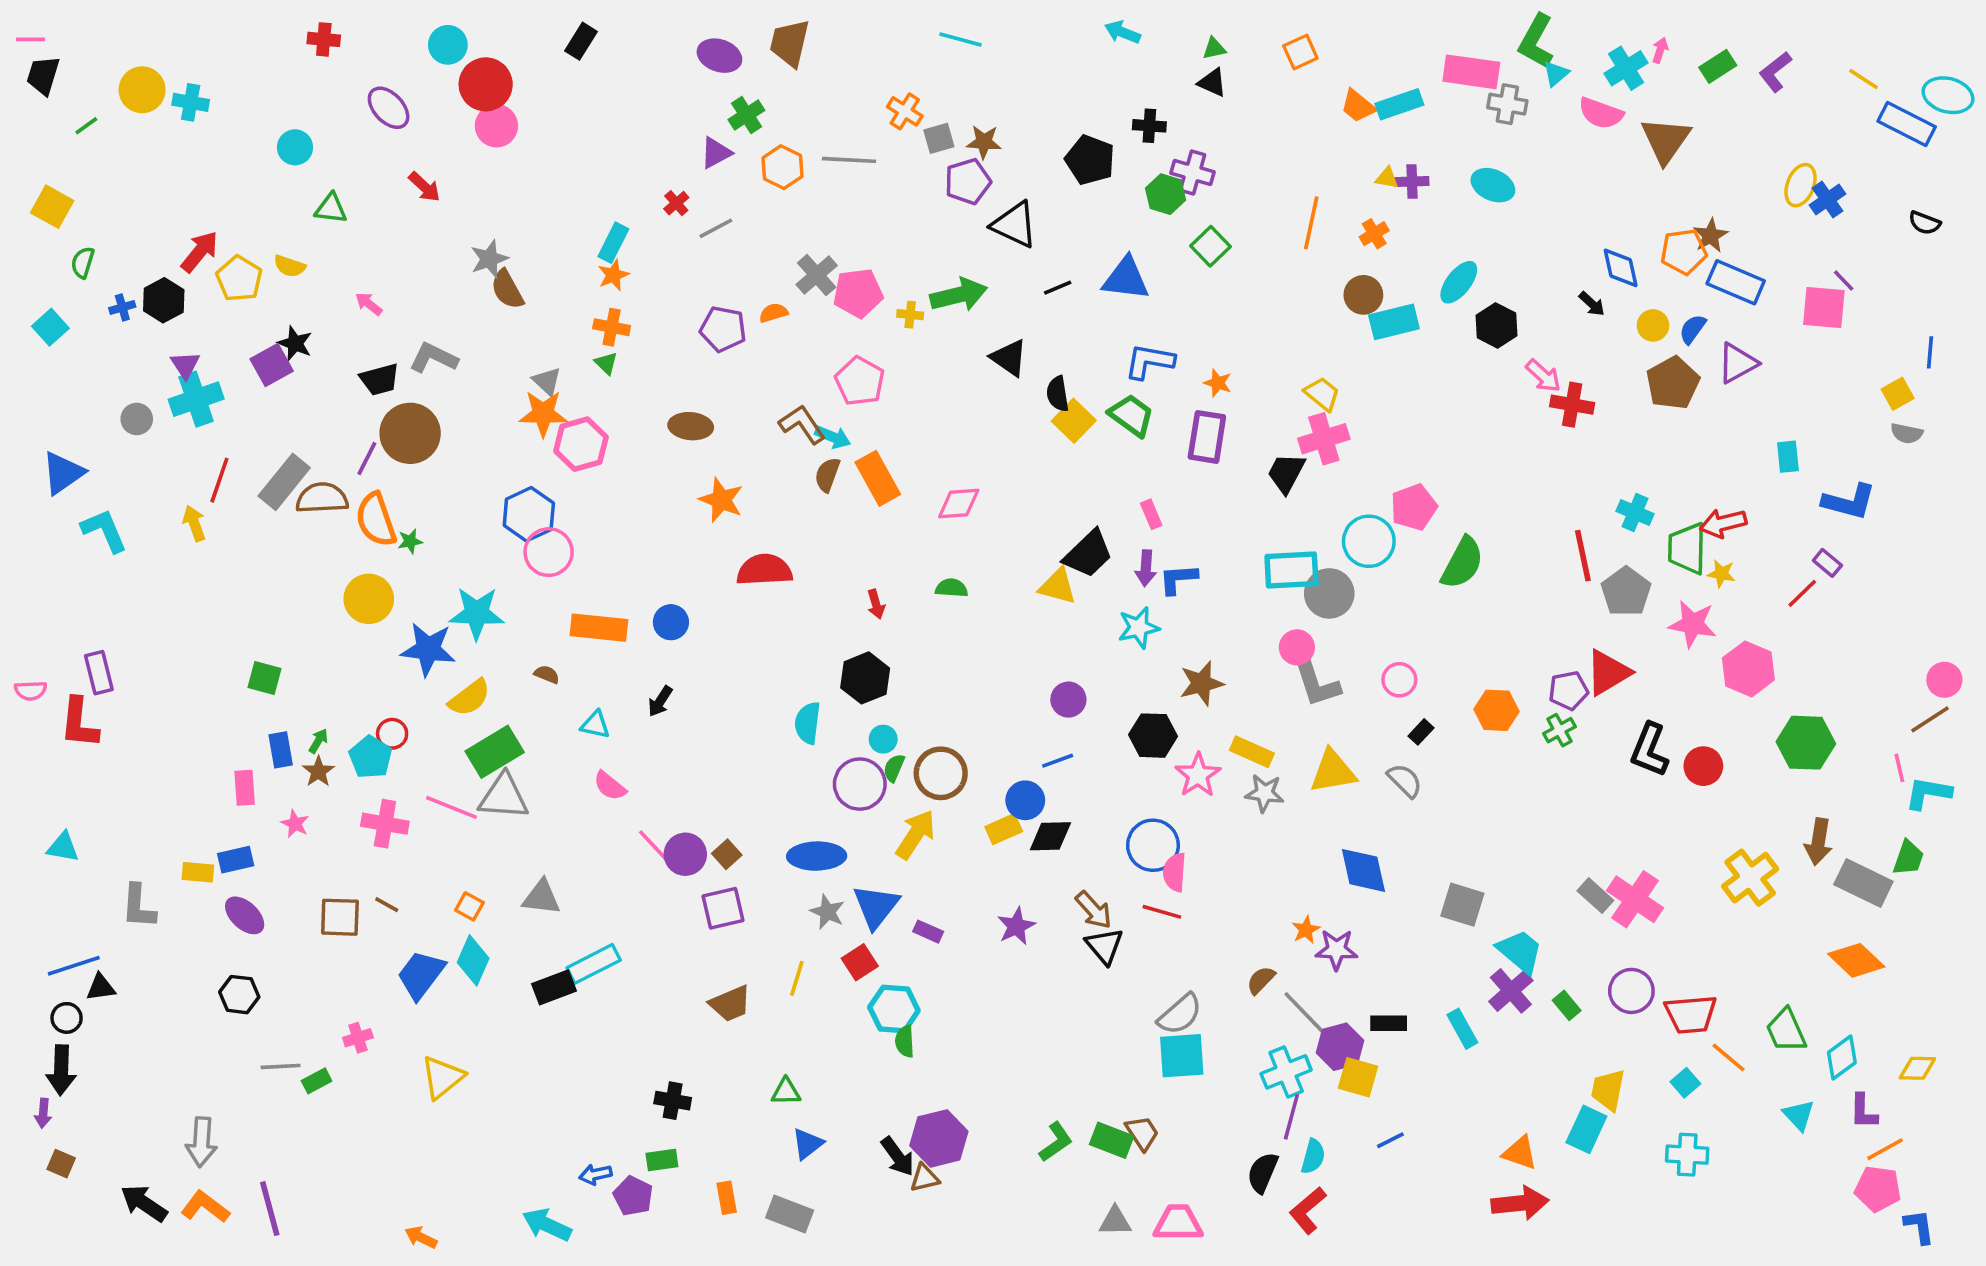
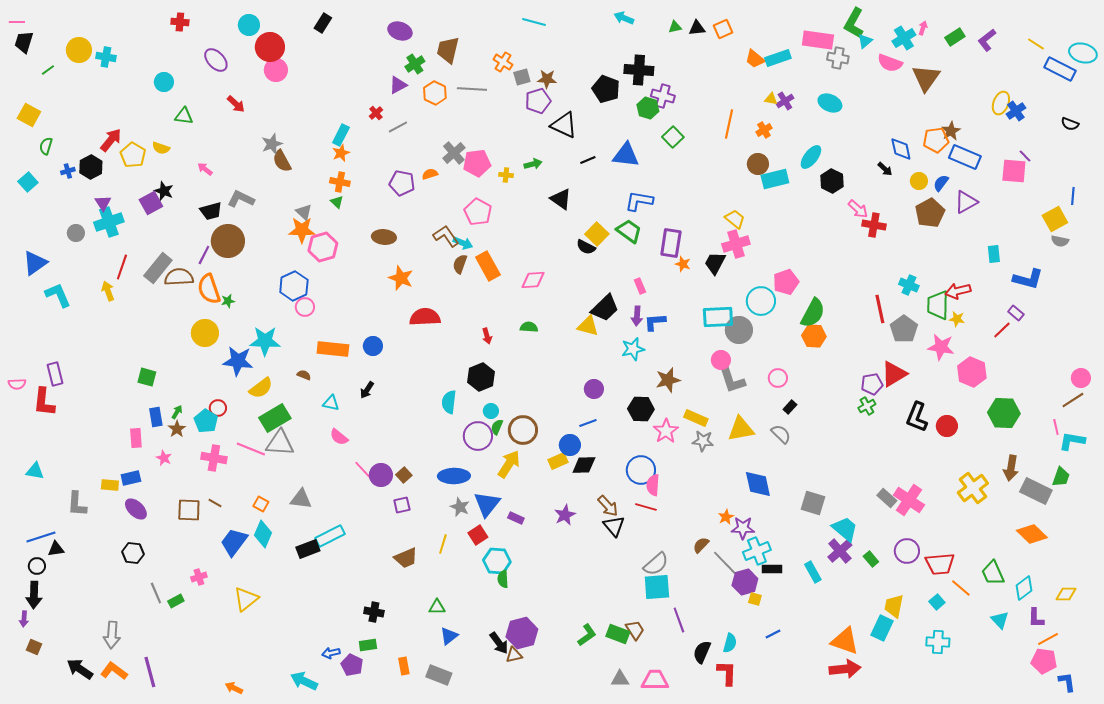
brown trapezoid: (790, 43) -> (448, 50), moved
black triangle: (1212, 83) -> (697, 28), moved, turned -30
black cross: (1149, 126) -> (639, 70), size x1.6
purple cross: (1412, 182) -> (785, 101), turned -30
green arrow: (959, 295) -> (533, 164), size x0.6
orange star: (1218, 383) -> (683, 264), moved
black semicircle: (1058, 394) -> (586, 247), moved, turned -54
yellow square: (1898, 394) -> (1055, 219), size x1.4
pink circle: (549, 552) -> (305, 307), size x0.7
orange hexagon: (1497, 710) -> (814, 336), moved
purple square: (723, 908) -> (402, 505), size x0.7
gray line: (281, 1066) -> (156, 593), turned 70
cyan cross: (1286, 1072) -> (757, 551), moved
yellow square: (1358, 1077) -> (755, 599), size x0.6
purple line: (1291, 1117) -> (679, 620), moved, turned -35
orange triangle: (1520, 1153) -> (845, 641), size x1.4
red L-shape: (1308, 1210) -> (727, 673), turned 132

